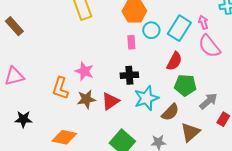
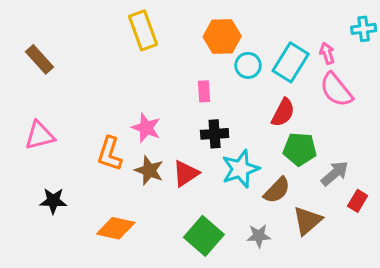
pink rectangle: (131, 42) -> (204, 91), moved
brown star: (86, 99) -> (149, 170), turned 30

